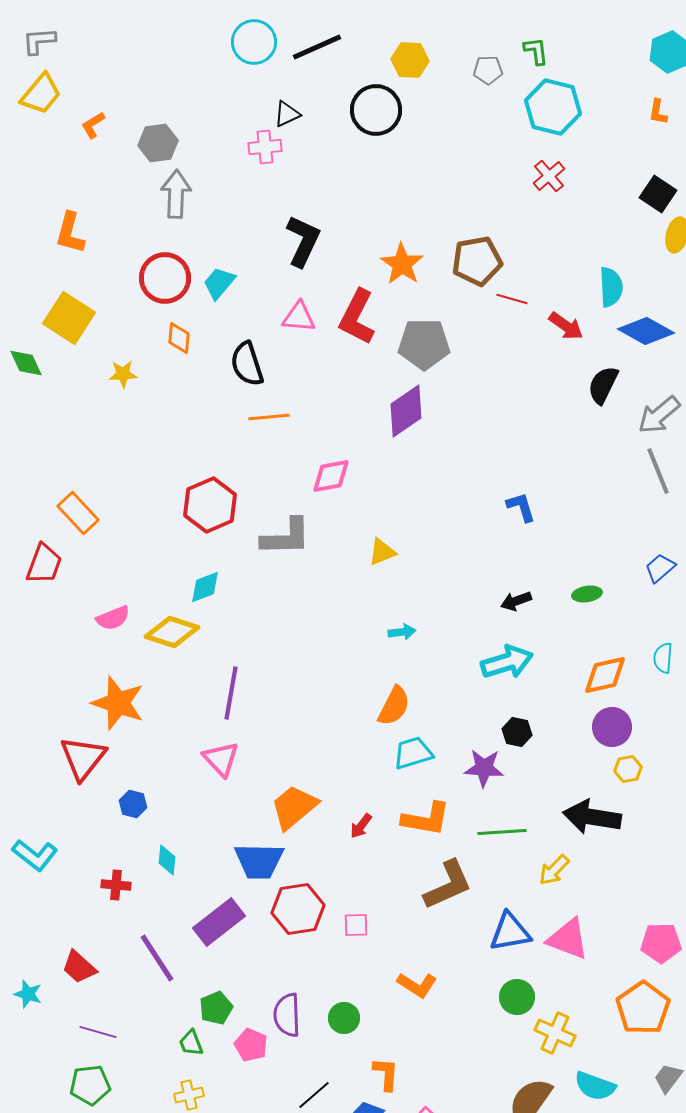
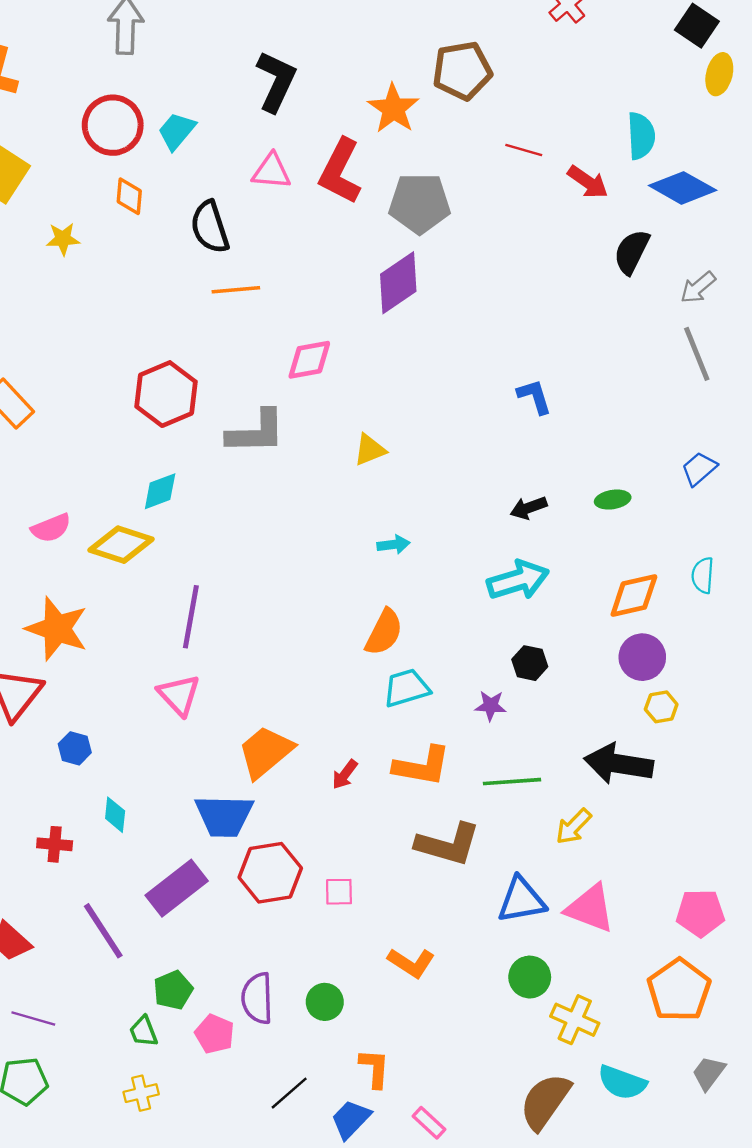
brown pentagon: (477, 261) -> (462, 71), moved
gray arrow: (659, 415) -> (698, 287), size x0.7
purple star: (484, 768) -> (491, 706), size x0.7
brown L-shape: (448, 885) -> (448, 844), turned 40

